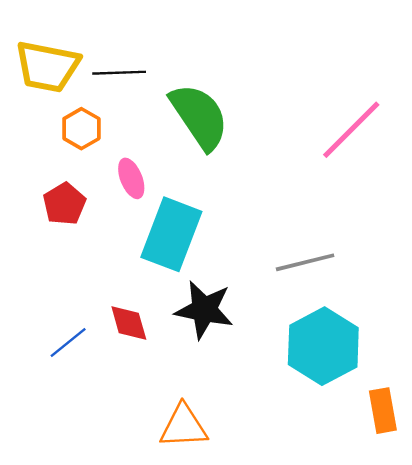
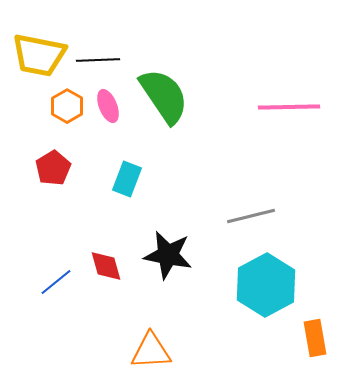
pink line: (351, 130) -> (289, 107), turned 44
pink ellipse: (131, 178) -> (108, 106), moved
cyan rectangle: (171, 234) -> (127, 179), moved, size x0.6

